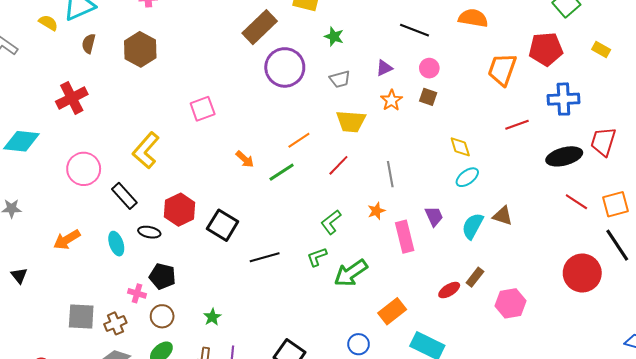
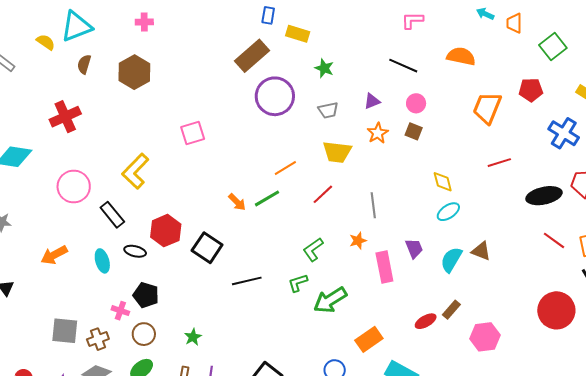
red pentagon: (546, 49) -> (531, 90), size x0.7
blue cross: (563, 99) -> (564, 133), moved, turned 32
orange arrow: (245, 159) -> (237, 202), moved

